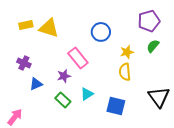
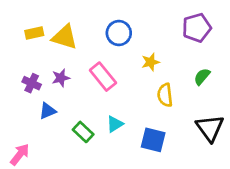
blue circle: (101, 32) -> (119, 33), moved
green semicircle: (153, 46) -> (202, 77), moved
yellow star: (127, 52) -> (150, 62), moved
purple star: (64, 76) -> (61, 78), moved

